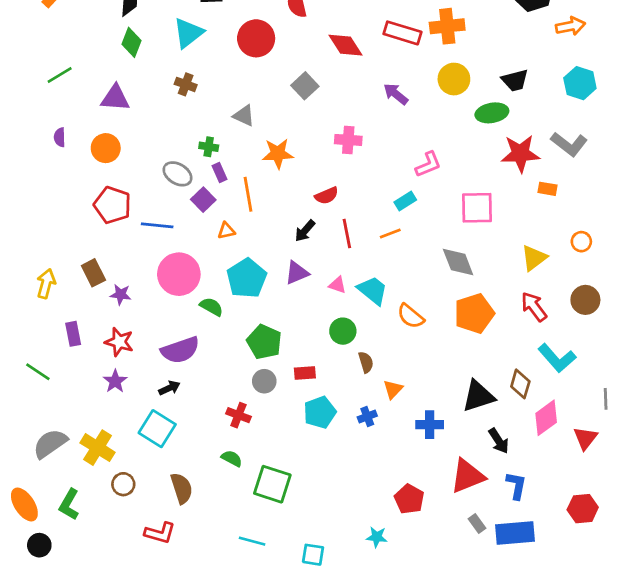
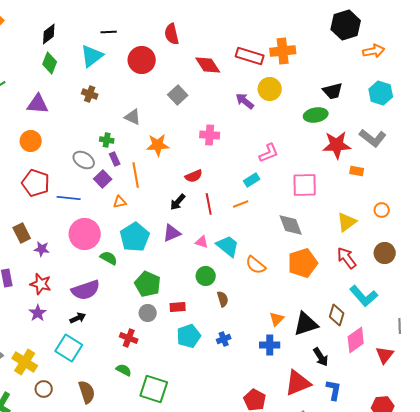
yellow circle: (454, 79) -> (270, 89), moved
orange triangle: (393, 389) -> (277, 319), moved

